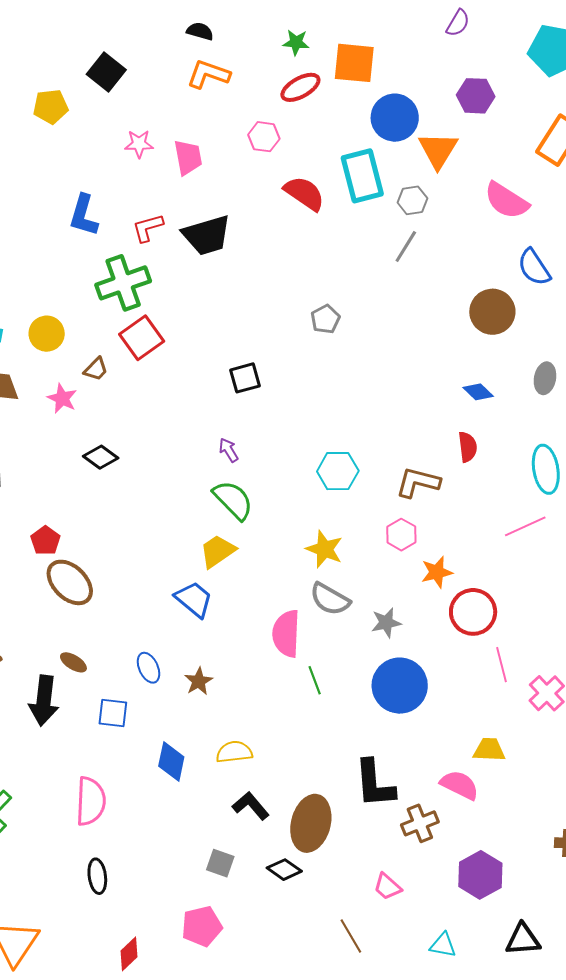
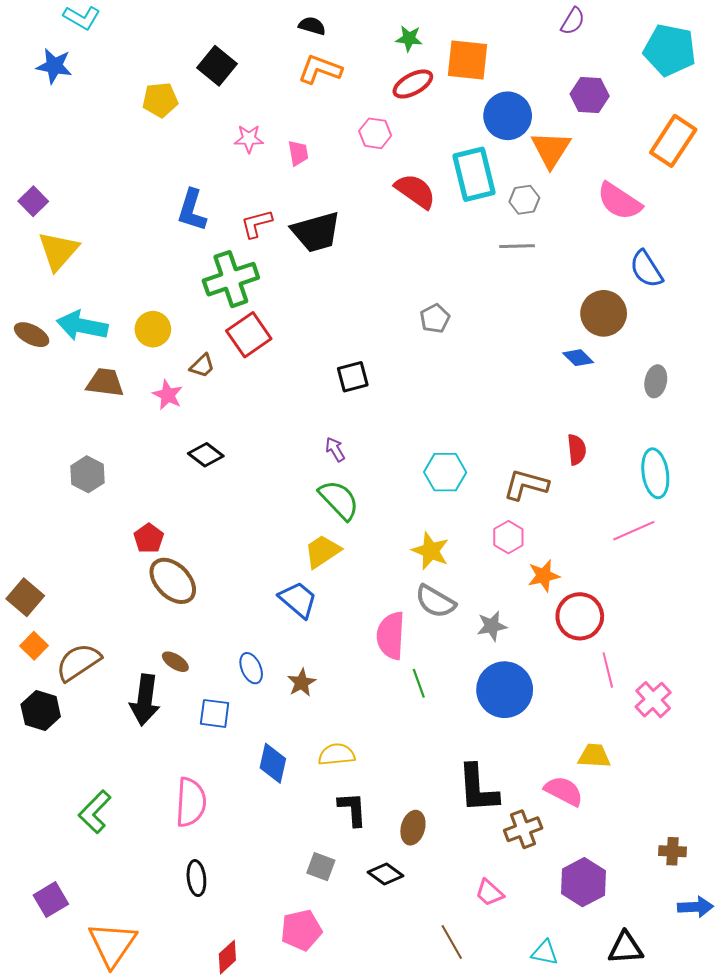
pink trapezoid: (188, 157) -> (298, 153), size x0.7
gray line: (406, 246) -> (517, 246), turned 56
blue diamond: (478, 392) -> (578, 358), moved
black L-shape: (251, 806) -> (352, 809), turned 36
brown ellipse: (311, 823) -> (413, 828), size x0.6

